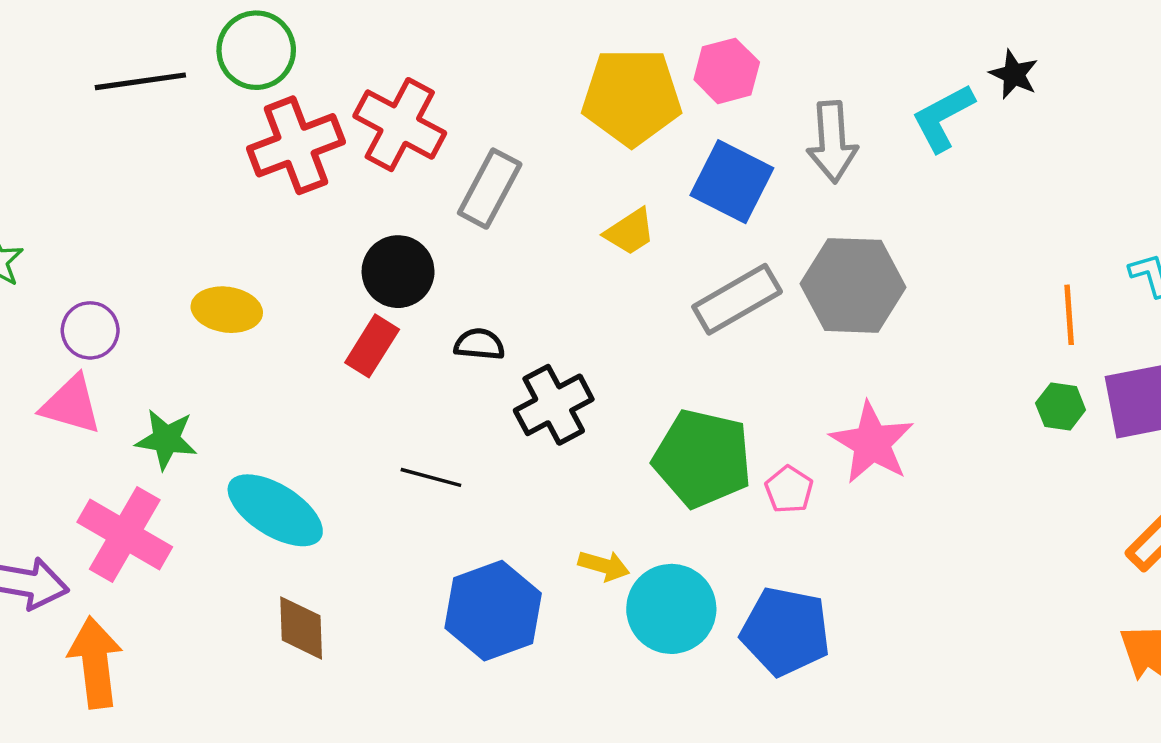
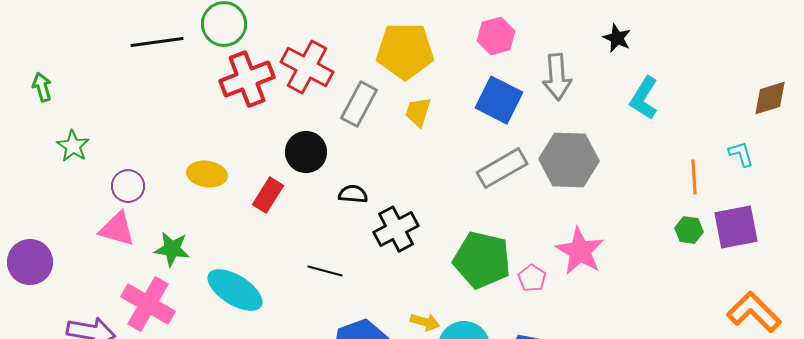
black star: (1014, 74) -> (617, 38), moved
yellow pentagon: (632, 97) -> (405, 51), moved
cyan L-shape: (943, 118) -> (644, 98), moved, turned -30
yellow trapezoid: (630, 232) -> (418, 112), moved, turned 140
red rectangle: (372, 346) -> (268, 195), moved

